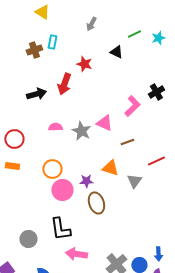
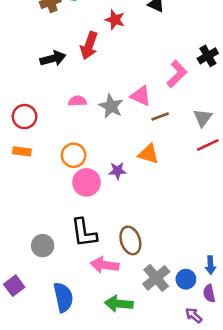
brown line: (127, 142) -> (160, 117), moved
gray triangle: (134, 181) -> (203, 118), moved
brown ellipse: (96, 203) -> (130, 240), moved

